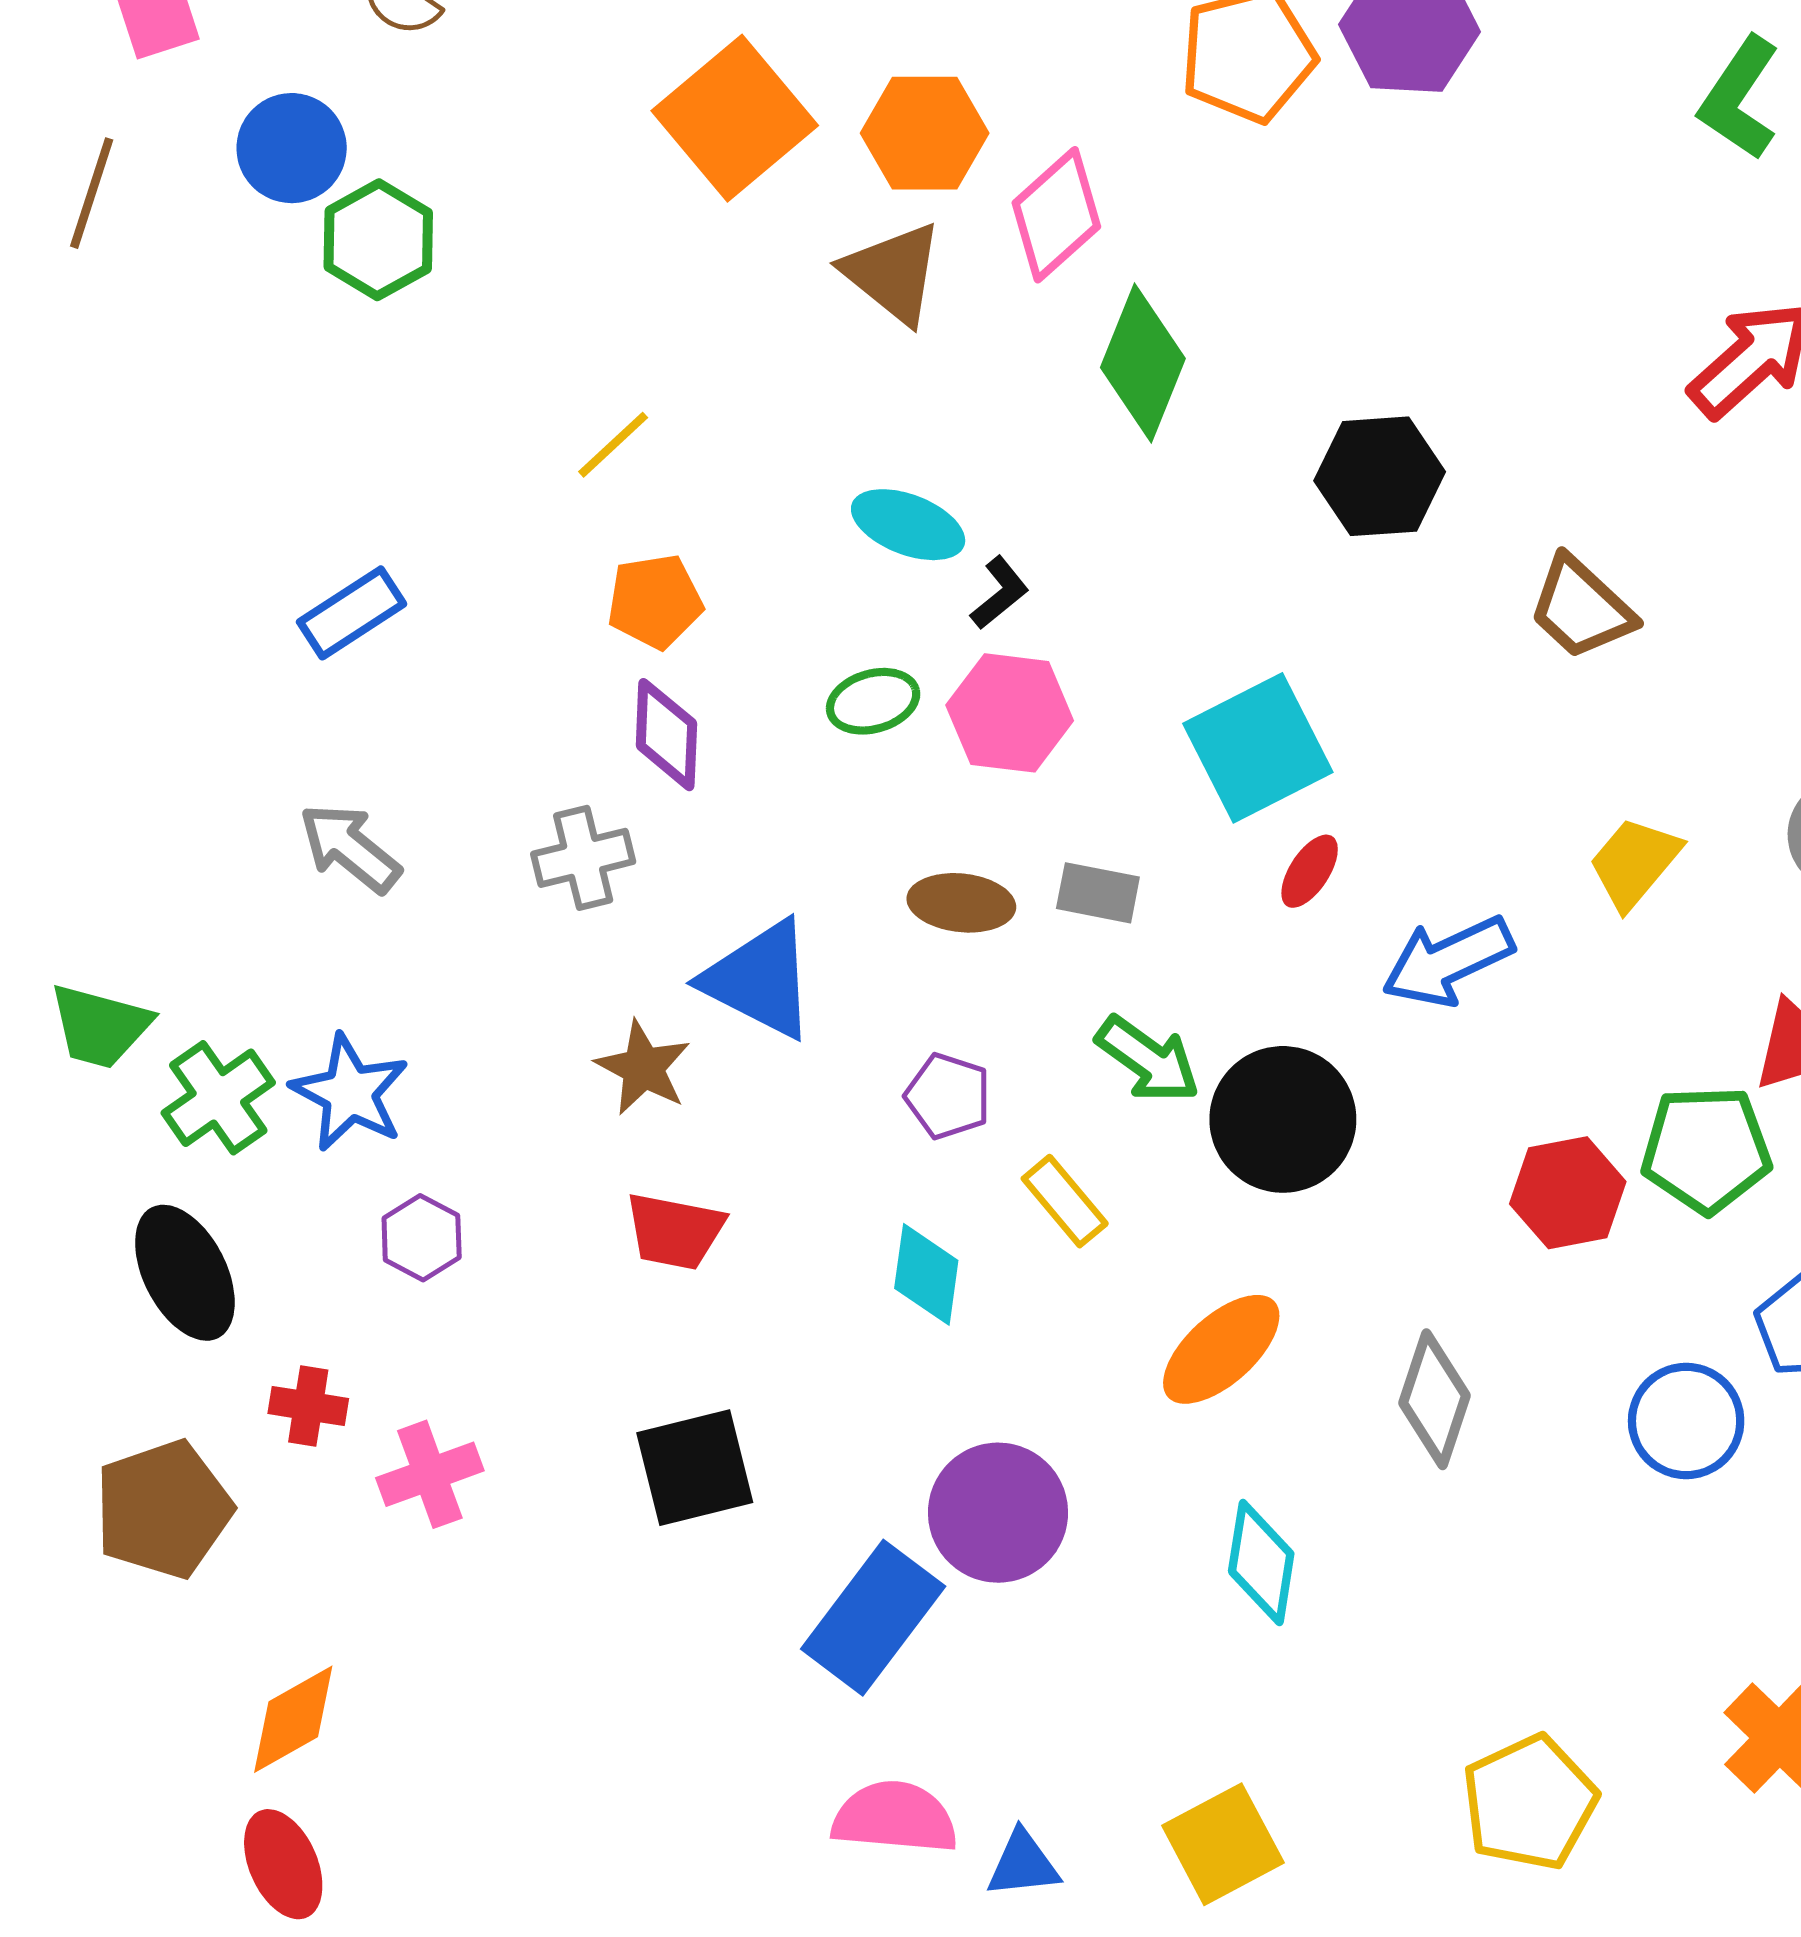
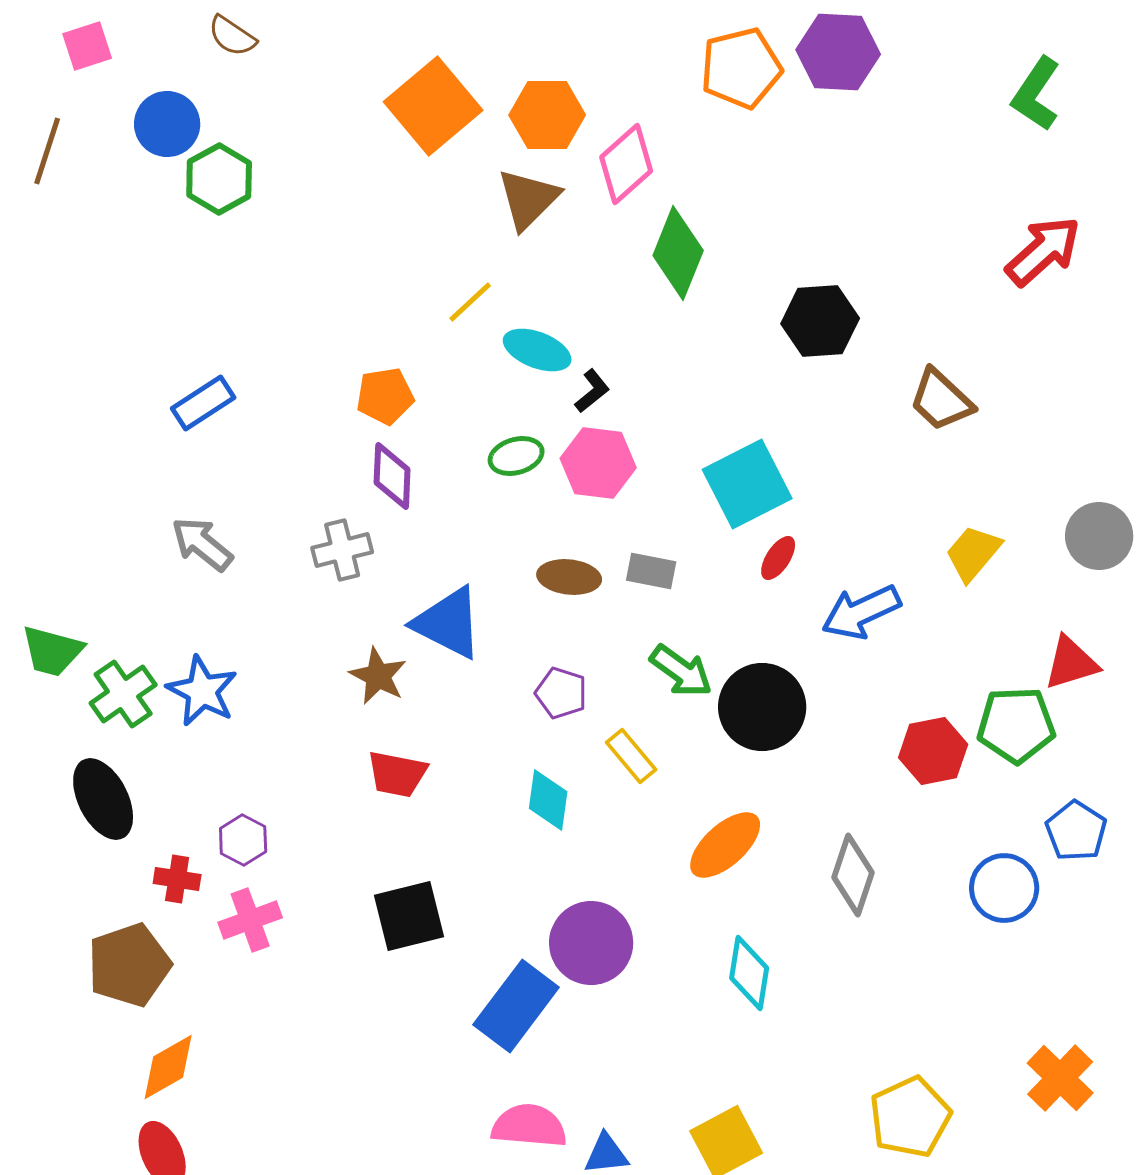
brown triangle: (893, 273) -> (528, 199), turned 36
yellow line: (613, 445) -> (470, 302), moved
purple hexagon: (422, 1238) -> (243, 840), moved
brown pentagon: (163, 1509) -> (129, 965), moved

